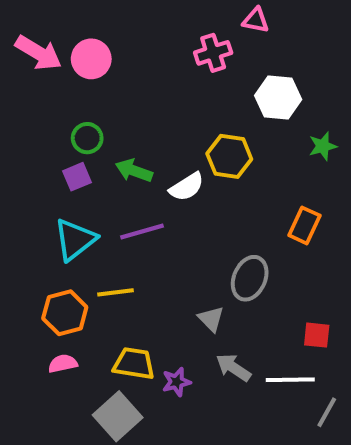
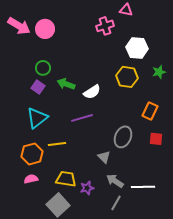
yellow hexagon: (229, 156) -> (127, 77), moved
purple square: (77, 177) -> (38, 87), turned -32
purple line: (142, 232) -> (82, 118), moved
red square: (317, 335) -> (156, 139), moved
gray line: (327, 412) -> (116, 203), moved

